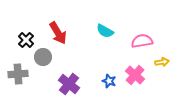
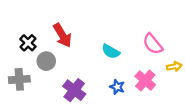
cyan semicircle: (105, 31) -> (111, 51), moved
pink semicircle: (142, 41) -> (153, 44), turned -120

